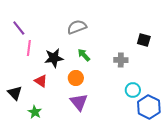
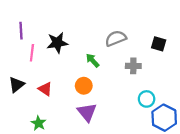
gray semicircle: (77, 27) -> (116, 38), moved
purple line: (19, 28) -> (21, 31), turned 35
black star: (54, 58) -> (57, 43), moved
black triangle: (15, 93) -> (17, 85), moved, turned 35

